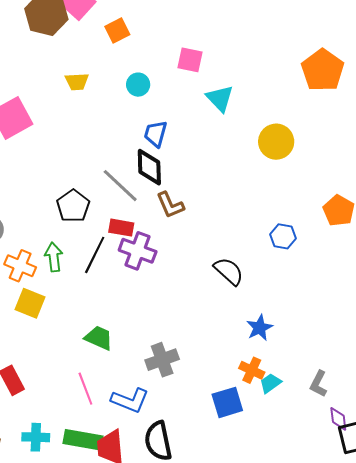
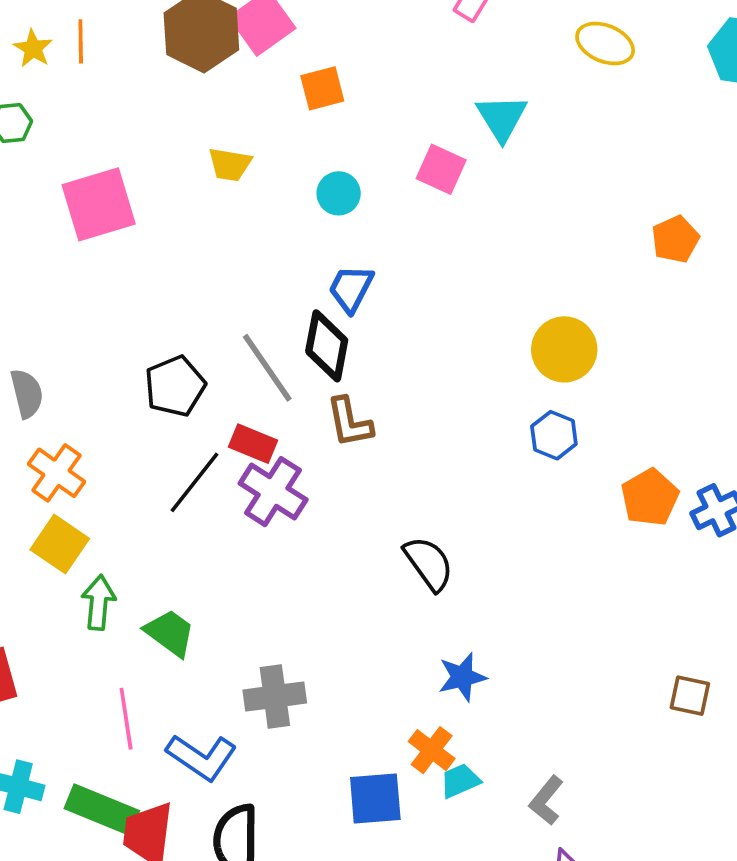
orange pentagon: (323, 70) -> (675, 239), size x0.6
cyan triangle: (220, 98) -> (502, 118), moved
blue hexagon: (283, 236) -> (554, 435), moved
green arrow: (54, 257) -> (99, 603), moved

